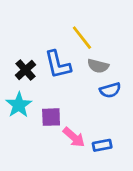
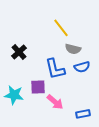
blue L-shape: (58, 65) -> (55, 69), moved
cyan star: (19, 105) -> (14, 95), moved, turned -30
blue rectangle: (102, 145) -> (83, 114), moved

